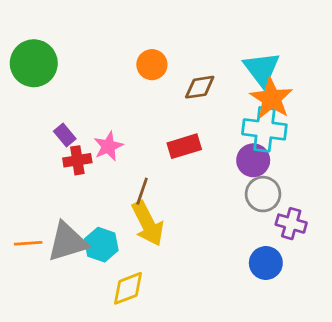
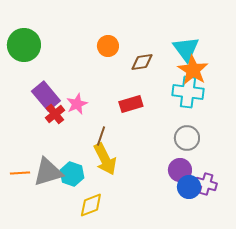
purple rectangle: (65, 135) -> (46, 96), size x1.8
red cross: (77, 160) -> (55, 114), turned -30
purple circle: (253, 160) -> (180, 170), moved
purple cross: (291, 224) -> (206, 184), moved

